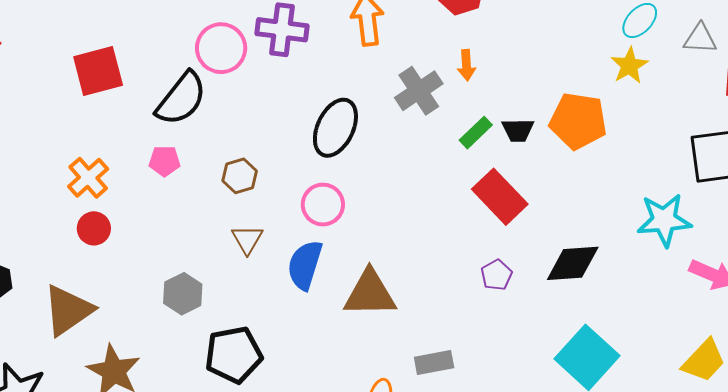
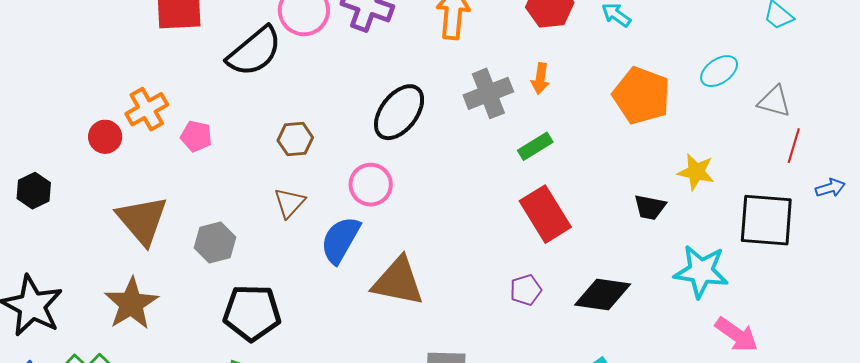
yellow star: (629, 66) -> (696, 172), moved, turned 30
orange pentagon: (578, 121) -> (641, 95), moved
black trapezoid: (518, 130) -> (650, 207), moved
pink pentagon: (164, 161) -> (196, 136), moved
red circle: (94, 228) -> (105, 137), moved
brown triangle: (68, 310) -> (142, 220), moved, turned -48

